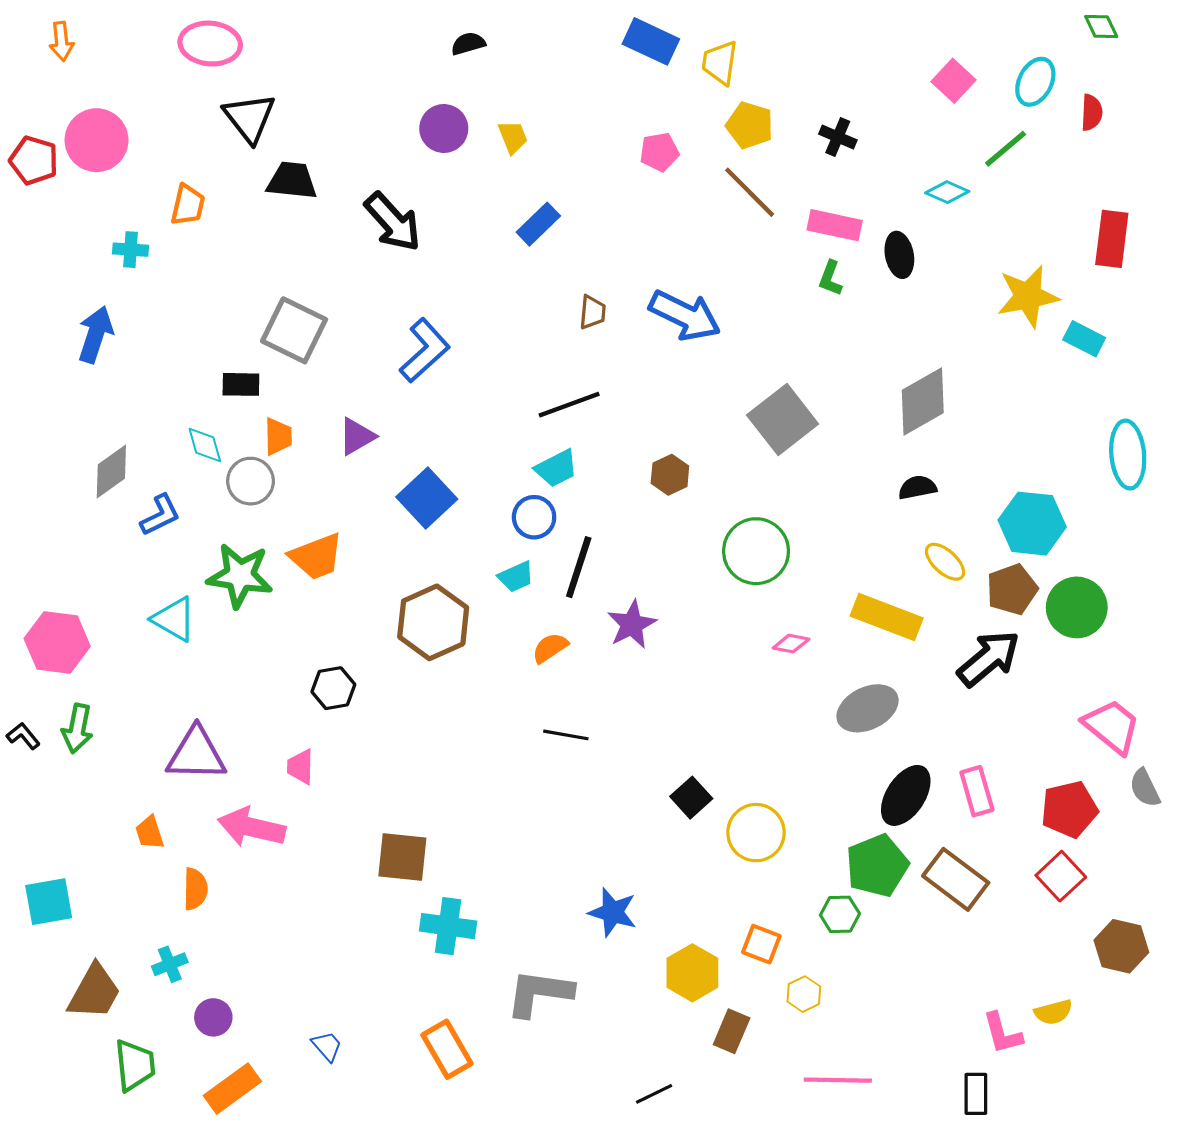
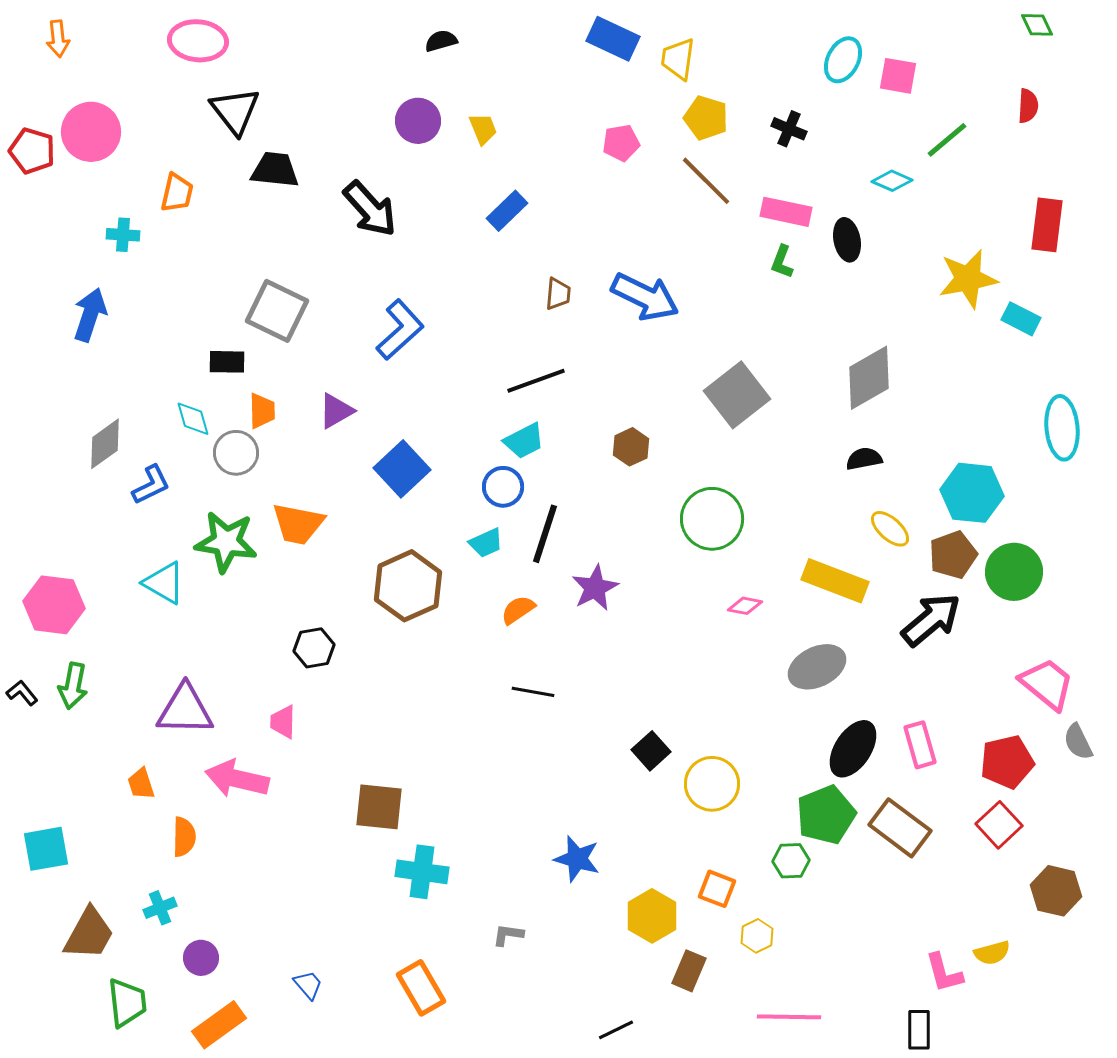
pink square: (954, 81) -> (898, 76), turned -33
cyan ellipse: (1035, 82) -> (843, 60), moved
orange trapezoid: (316, 556) -> (298, 524), turned 32
gray L-shape: (539, 993) -> (508, 935), size x0.5

